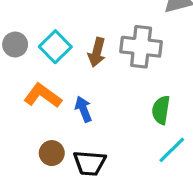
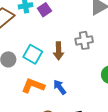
gray cross: (141, 47) -> (84, 40), size x0.7

